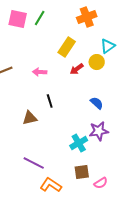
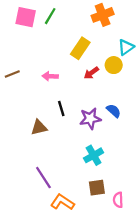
purple star: (99, 131) -> (90, 119), moved
purple line: (34, 163) -> (43, 178), turned 30
pink semicircle: (101, 183) -> (118, 200), turned 120

